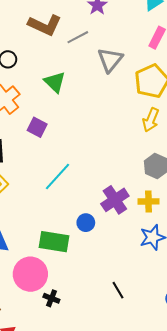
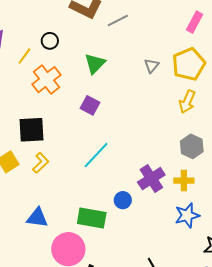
gray triangle: (110, 60) -> (152, 66), moved, size x0.6
green triangle: (55, 82) -> (95, 64), turned 30
purple square: (37, 127) -> (90, 105), moved

